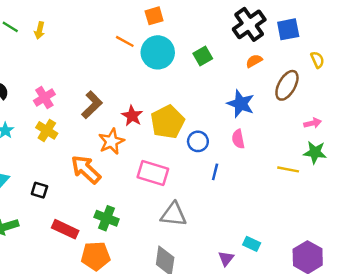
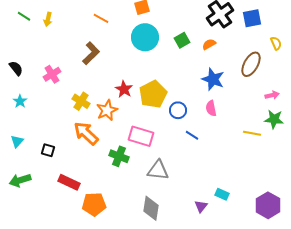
orange line: (125, 41) -> (101, 18), moved
orange semicircle: (254, 61) -> (209, 44), moved
brown L-shape: (92, 105) -> (91, 53), moved
yellow cross: (47, 130) -> (81, 101), moved
blue line: (215, 172) -> (192, 135), turned -72
green cross: (107, 218) -> (119, 156), moved

